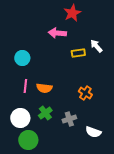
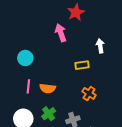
pink arrow: (57, 33) -> (61, 33), turned 66
white arrow: (96, 46) -> (100, 46), turned 32
yellow rectangle: (78, 53) -> (82, 65), moved

